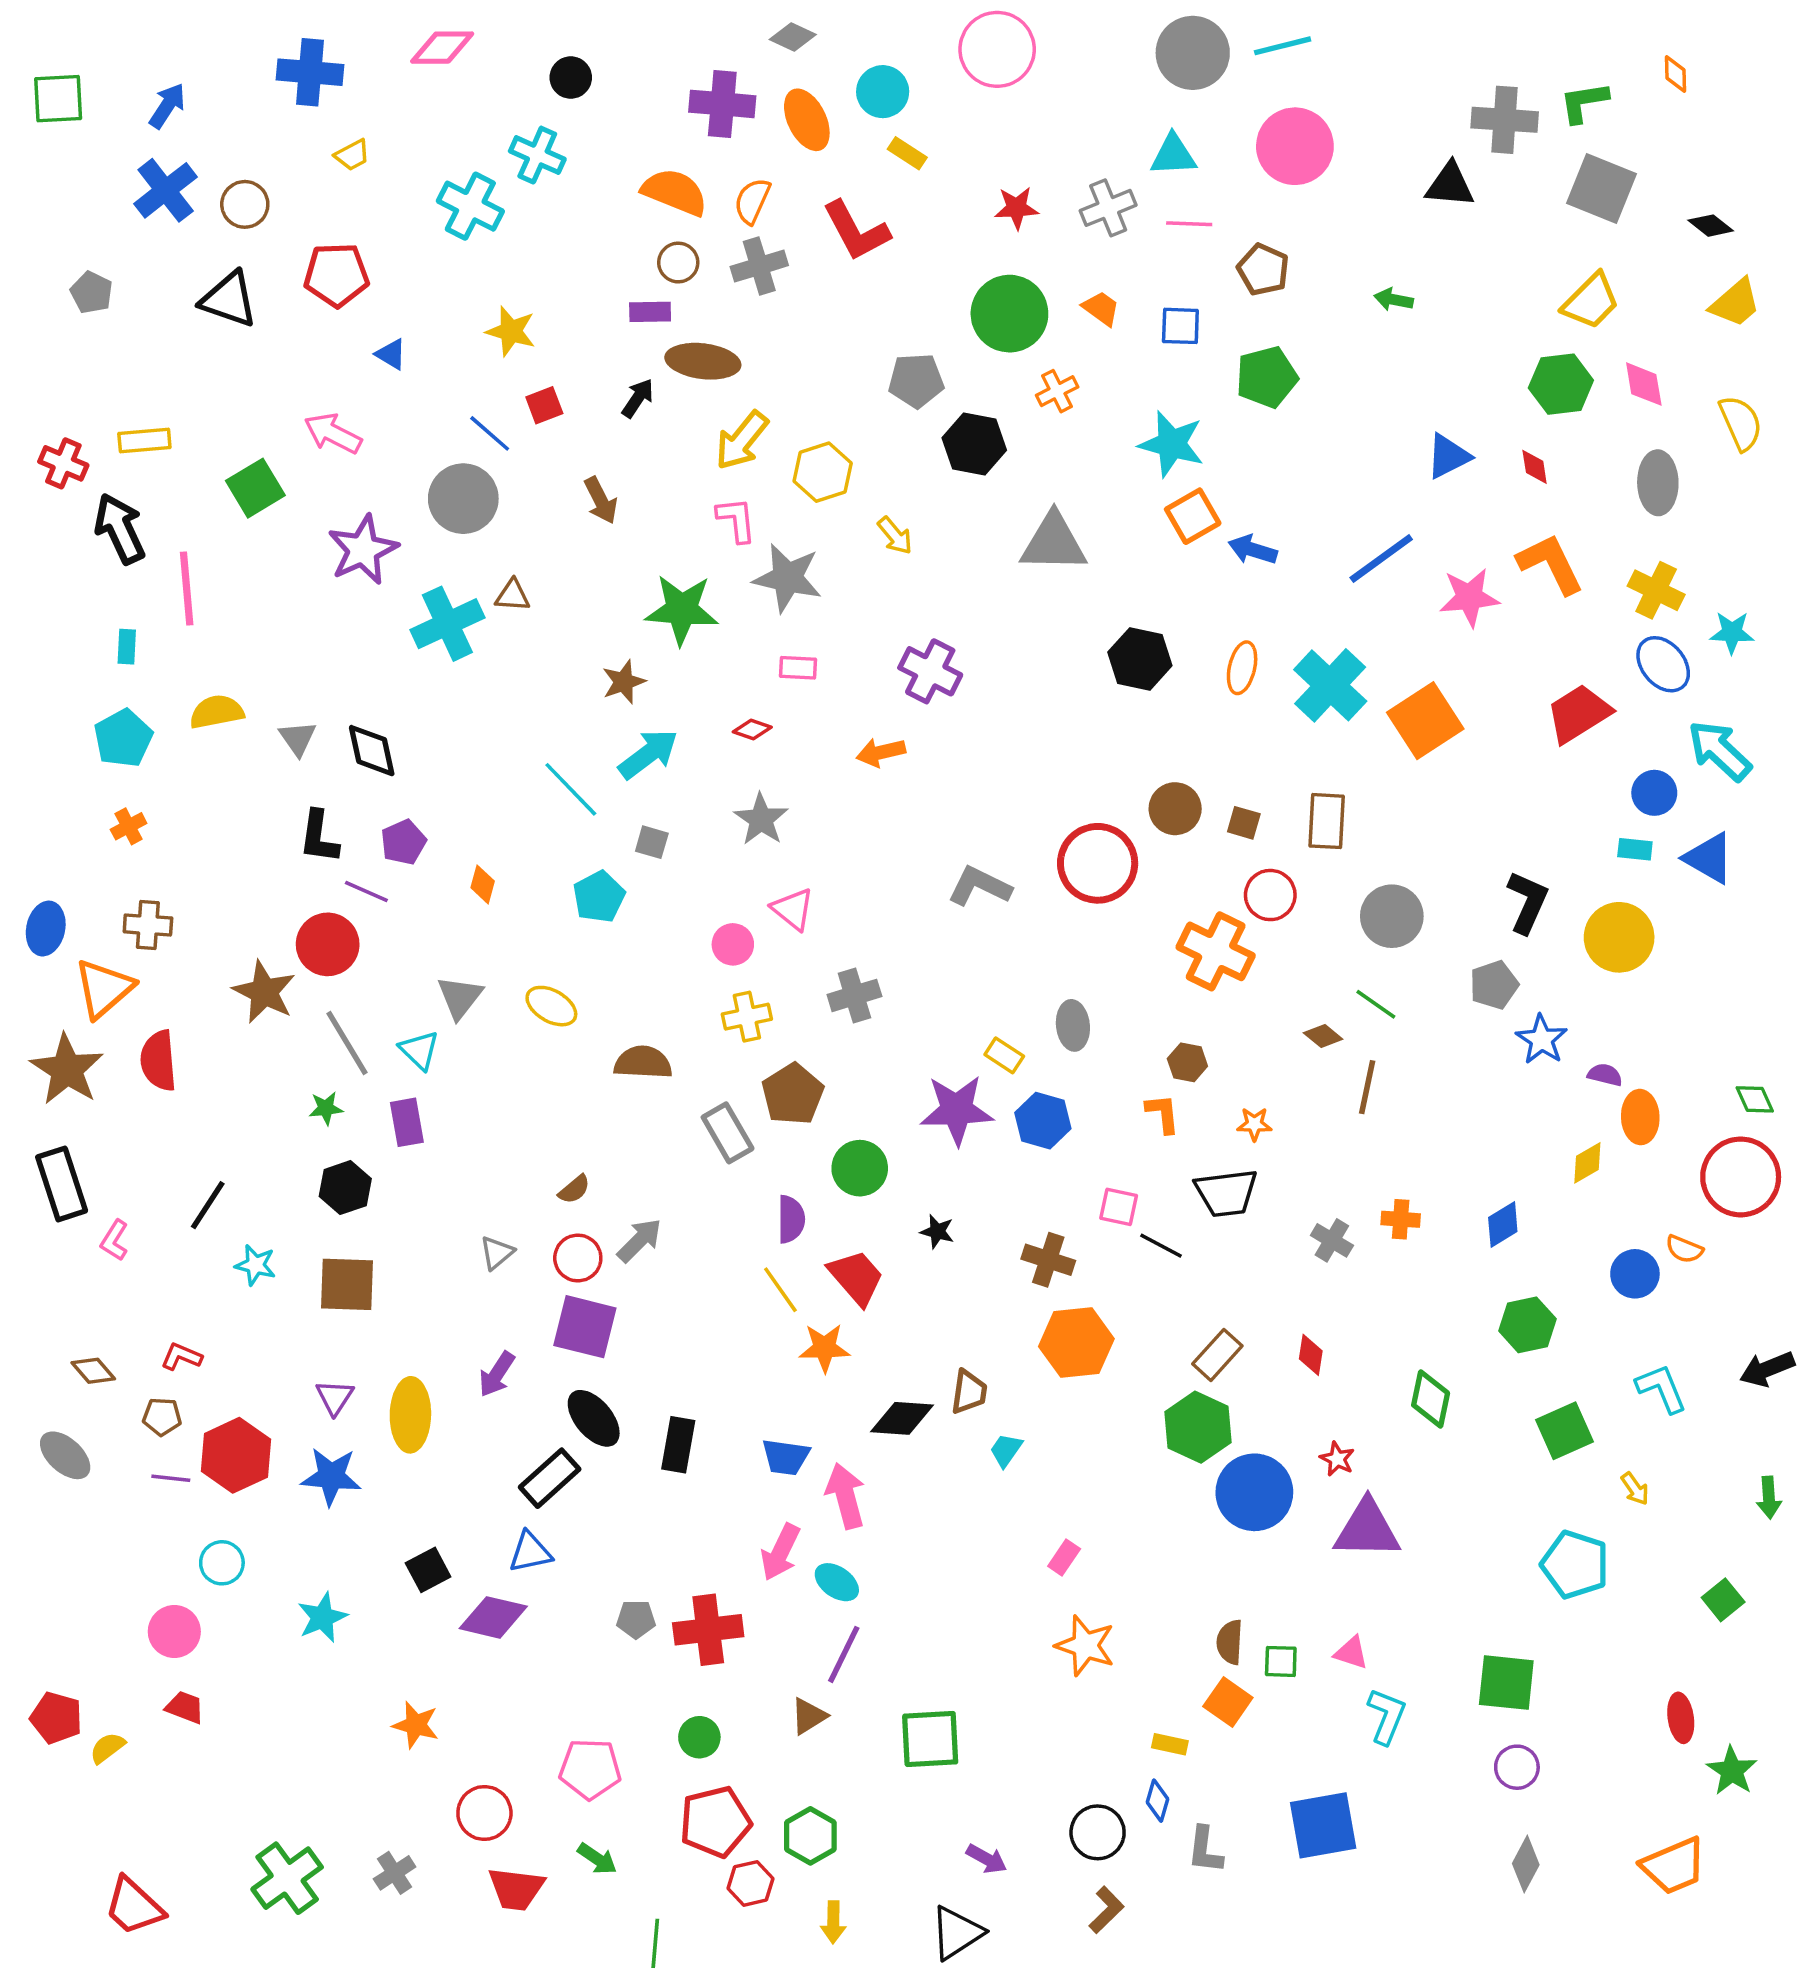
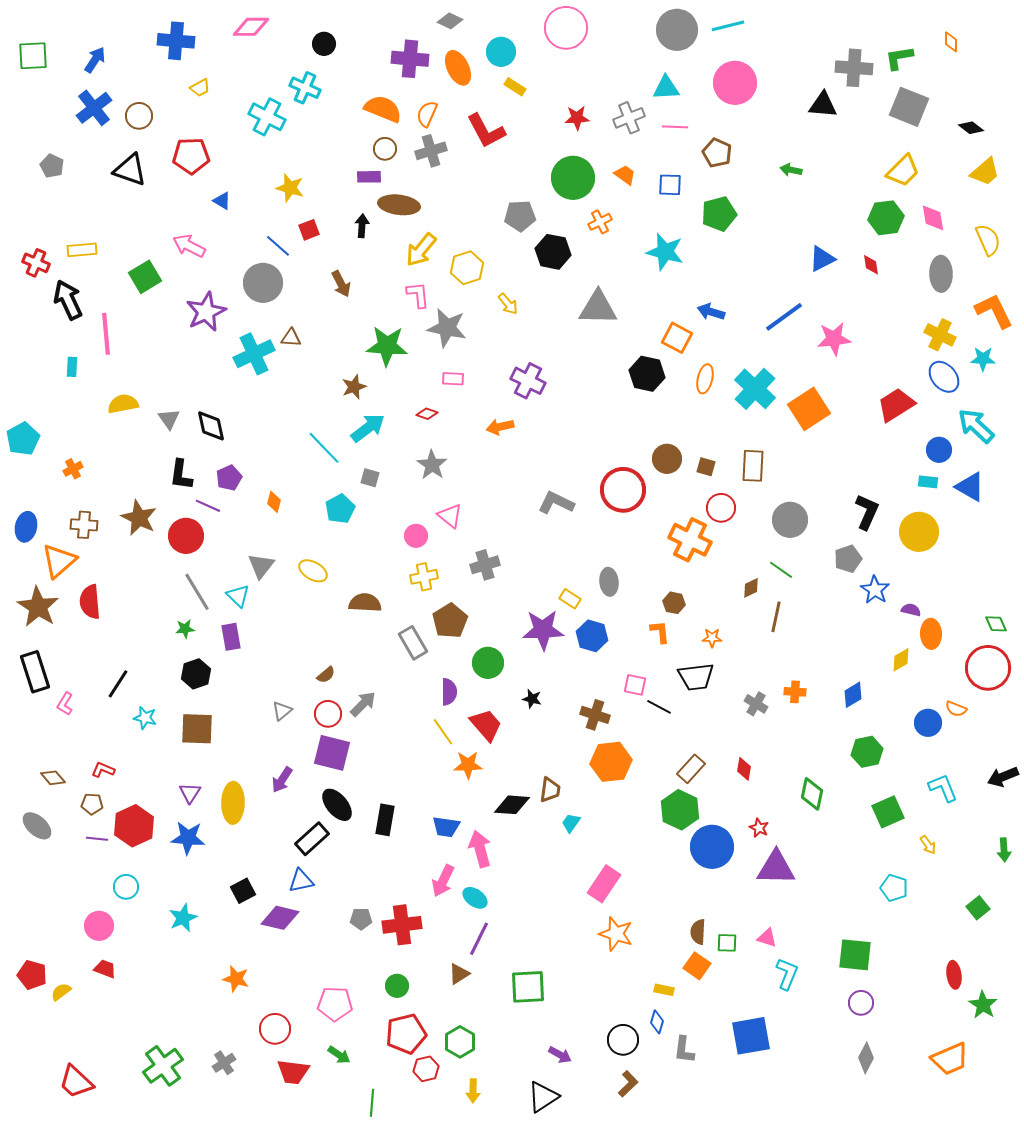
black arrow: (638, 398) -> (362, 226), turned -30
orange square: (1193, 516) -> (677, 338), moved, turned -32
orange L-shape: (1550, 564) -> (994, 311), moved
cyan pentagon: (123, 738) -> (23, 439), moved
brown star: (264, 992) -> (139, 518), moved
brown diamond: (1323, 1036) -> (751, 588), turned -65
pink rectangle: (1064, 1558) -> (604, 884), size x1.8
cyan pentagon: (1575, 1565) -> (894, 888), size x0.7

